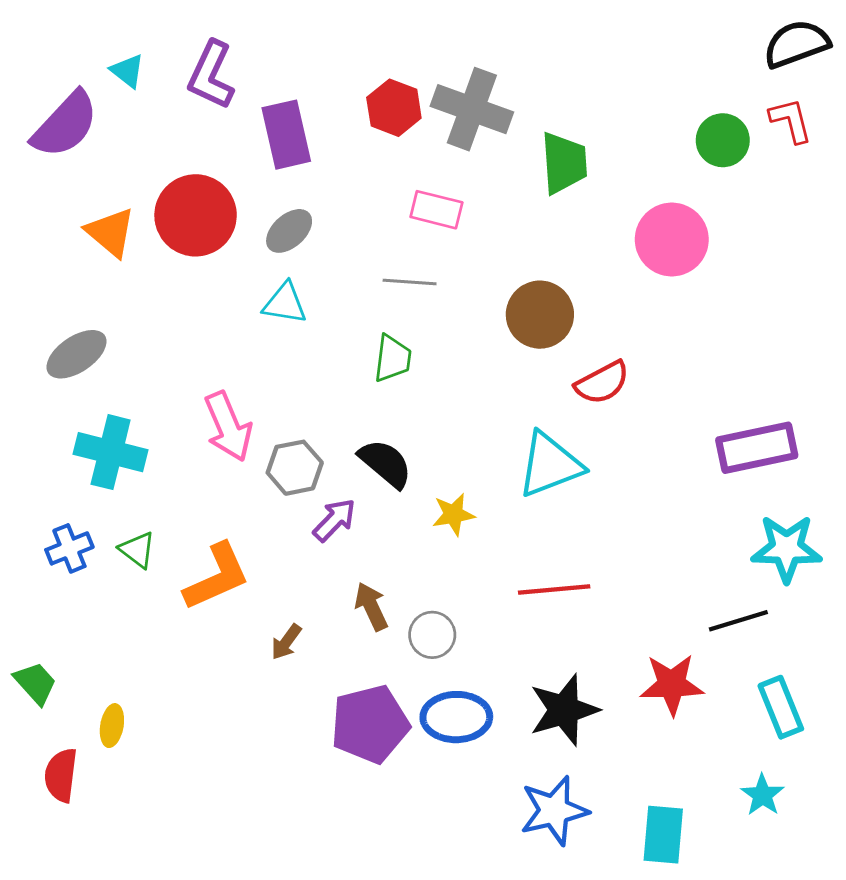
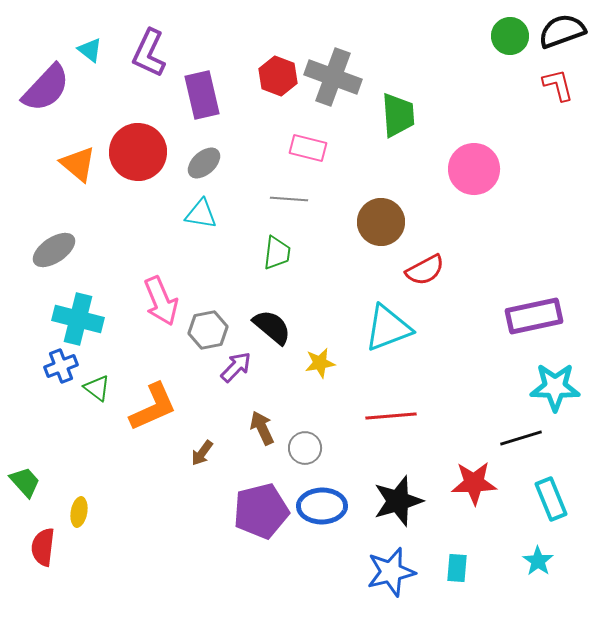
green circle: (723, 140) -> (510, 36), moved
blue cross: (69, 548) -> (61, 366), moved
cyan rectangle: (663, 835) -> (457, 568), moved, size x0.7

